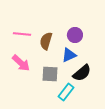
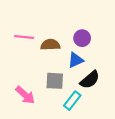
brown semicircle: (46, 41) -> (50, 45), turned 72
pink arrow: (21, 63) -> (25, 95), moved

